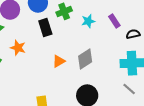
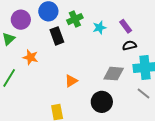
black semicircle: (133, 34) -> (129, 45), moved
gray diamond: (85, 59) -> (114, 74), moved, turned 40
orange triangle: (59, 61) -> (71, 81), moved

